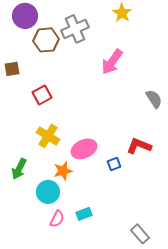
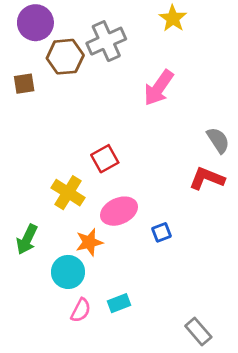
brown square: (12, 69) -> (24, 84), moved
red square: (42, 95) -> (105, 159), moved
red L-shape: (139, 146) -> (207, 178), moved

